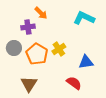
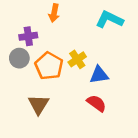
orange arrow: (41, 13) -> (54, 13), turned 56
purple cross: (28, 27) -> (28, 36), moved
blue triangle: (86, 62) -> (99, 75), moved

